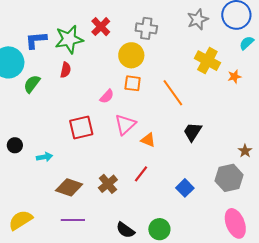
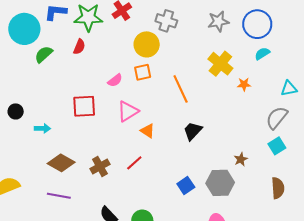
orange square: (133, 83) -> (143, 72), turned -30
blue square: (185, 188) -> (186, 186), moved

